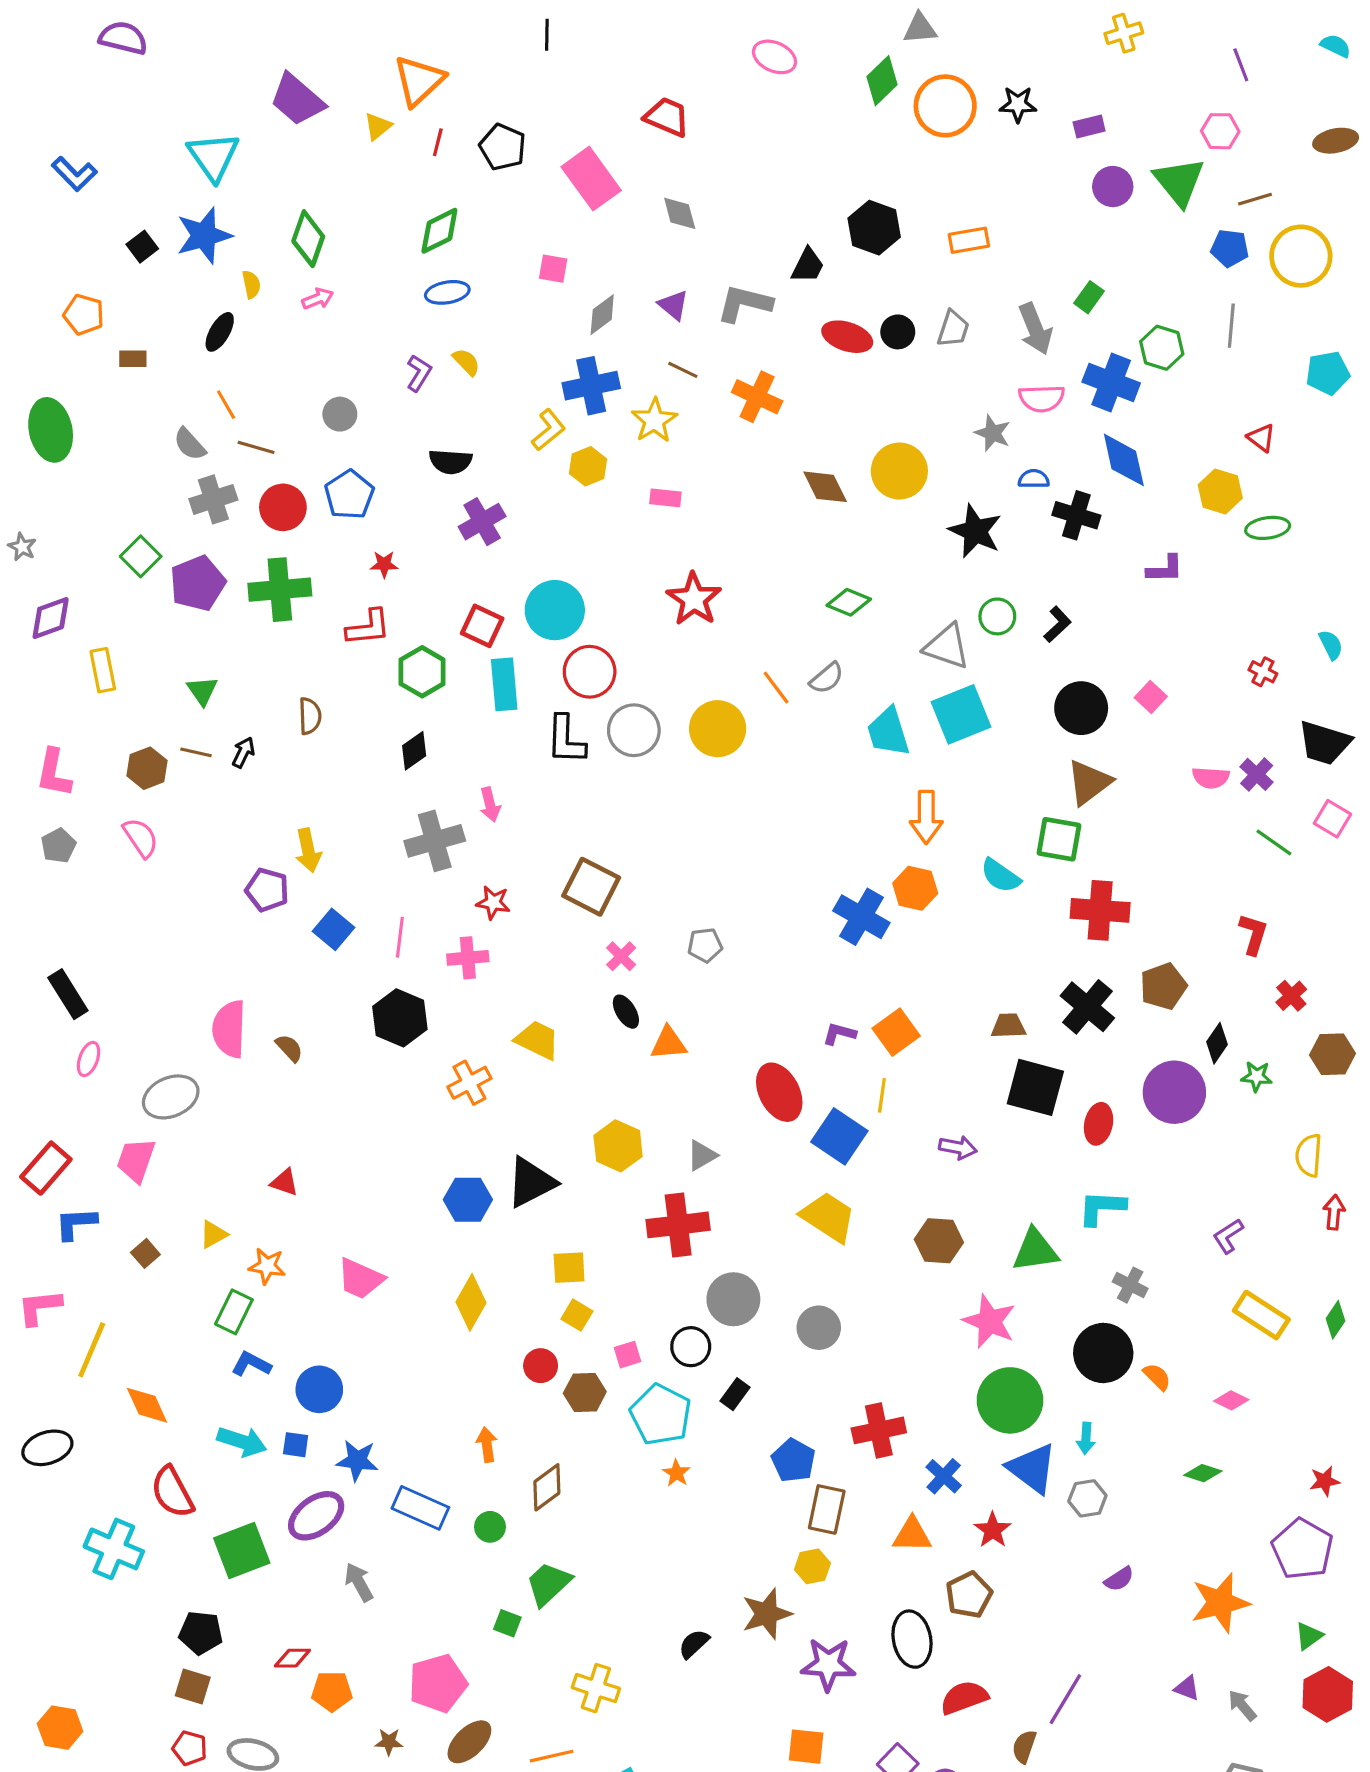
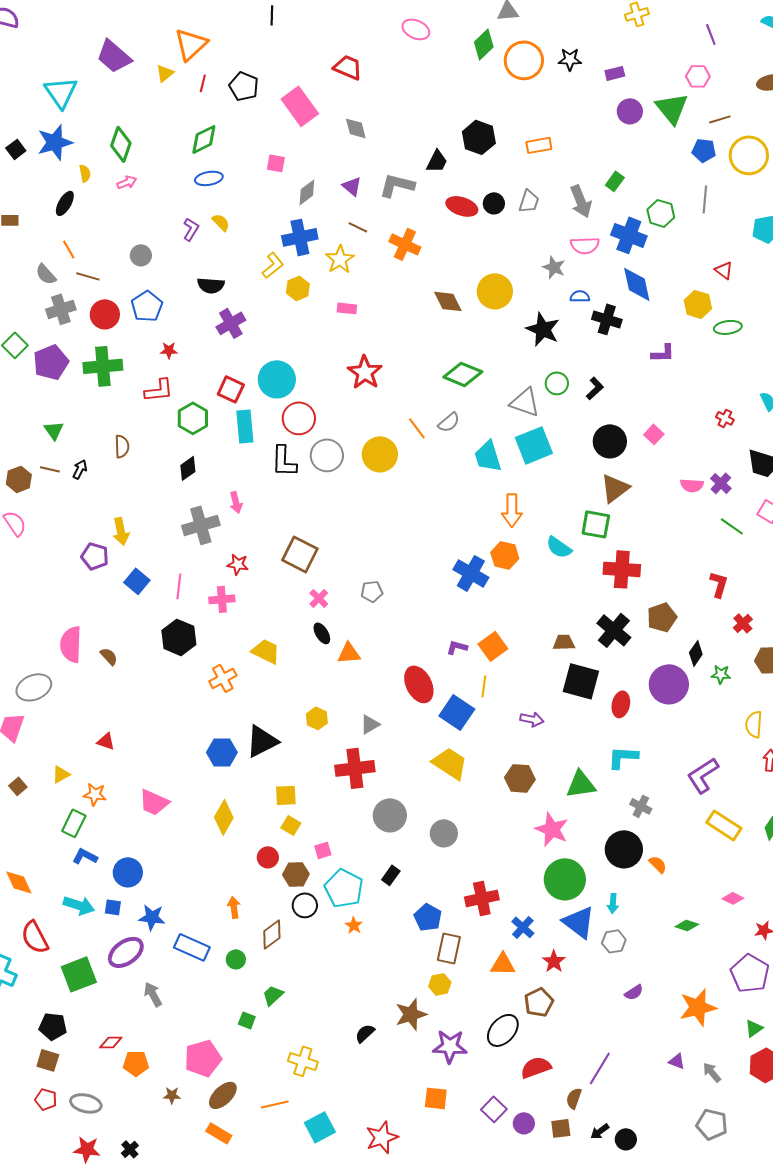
green diamond: (849, 602) -> (463, 374), size x1.4
yellow hexagon: (618, 1146) -> (317, 718), size x0.7
purple L-shape: (1228, 1236) -> (703, 775), size x1.6
black circle: (691, 1347) -> (305, 905), moved
pink diamond: (1231, 1400) -> (733, 898), moved
green trapezoid: (548, 1584) -> (273, 995), size x0.7
black ellipse: (912, 1639) -> (503, 1030), turned 52

